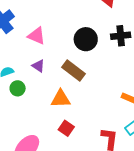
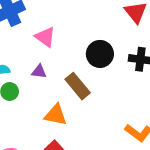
purple triangle: (38, 66) -> (39, 72), turned -40

